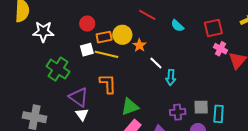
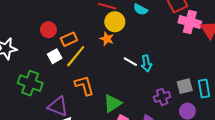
yellow circle: (122, 35) -> (115, 22), moved
pink cross: (220, 49) -> (190, 22), size x1.5
yellow line: (107, 54) -> (76, 56), turned -50
white line: (156, 63) -> (130, 62), moved

